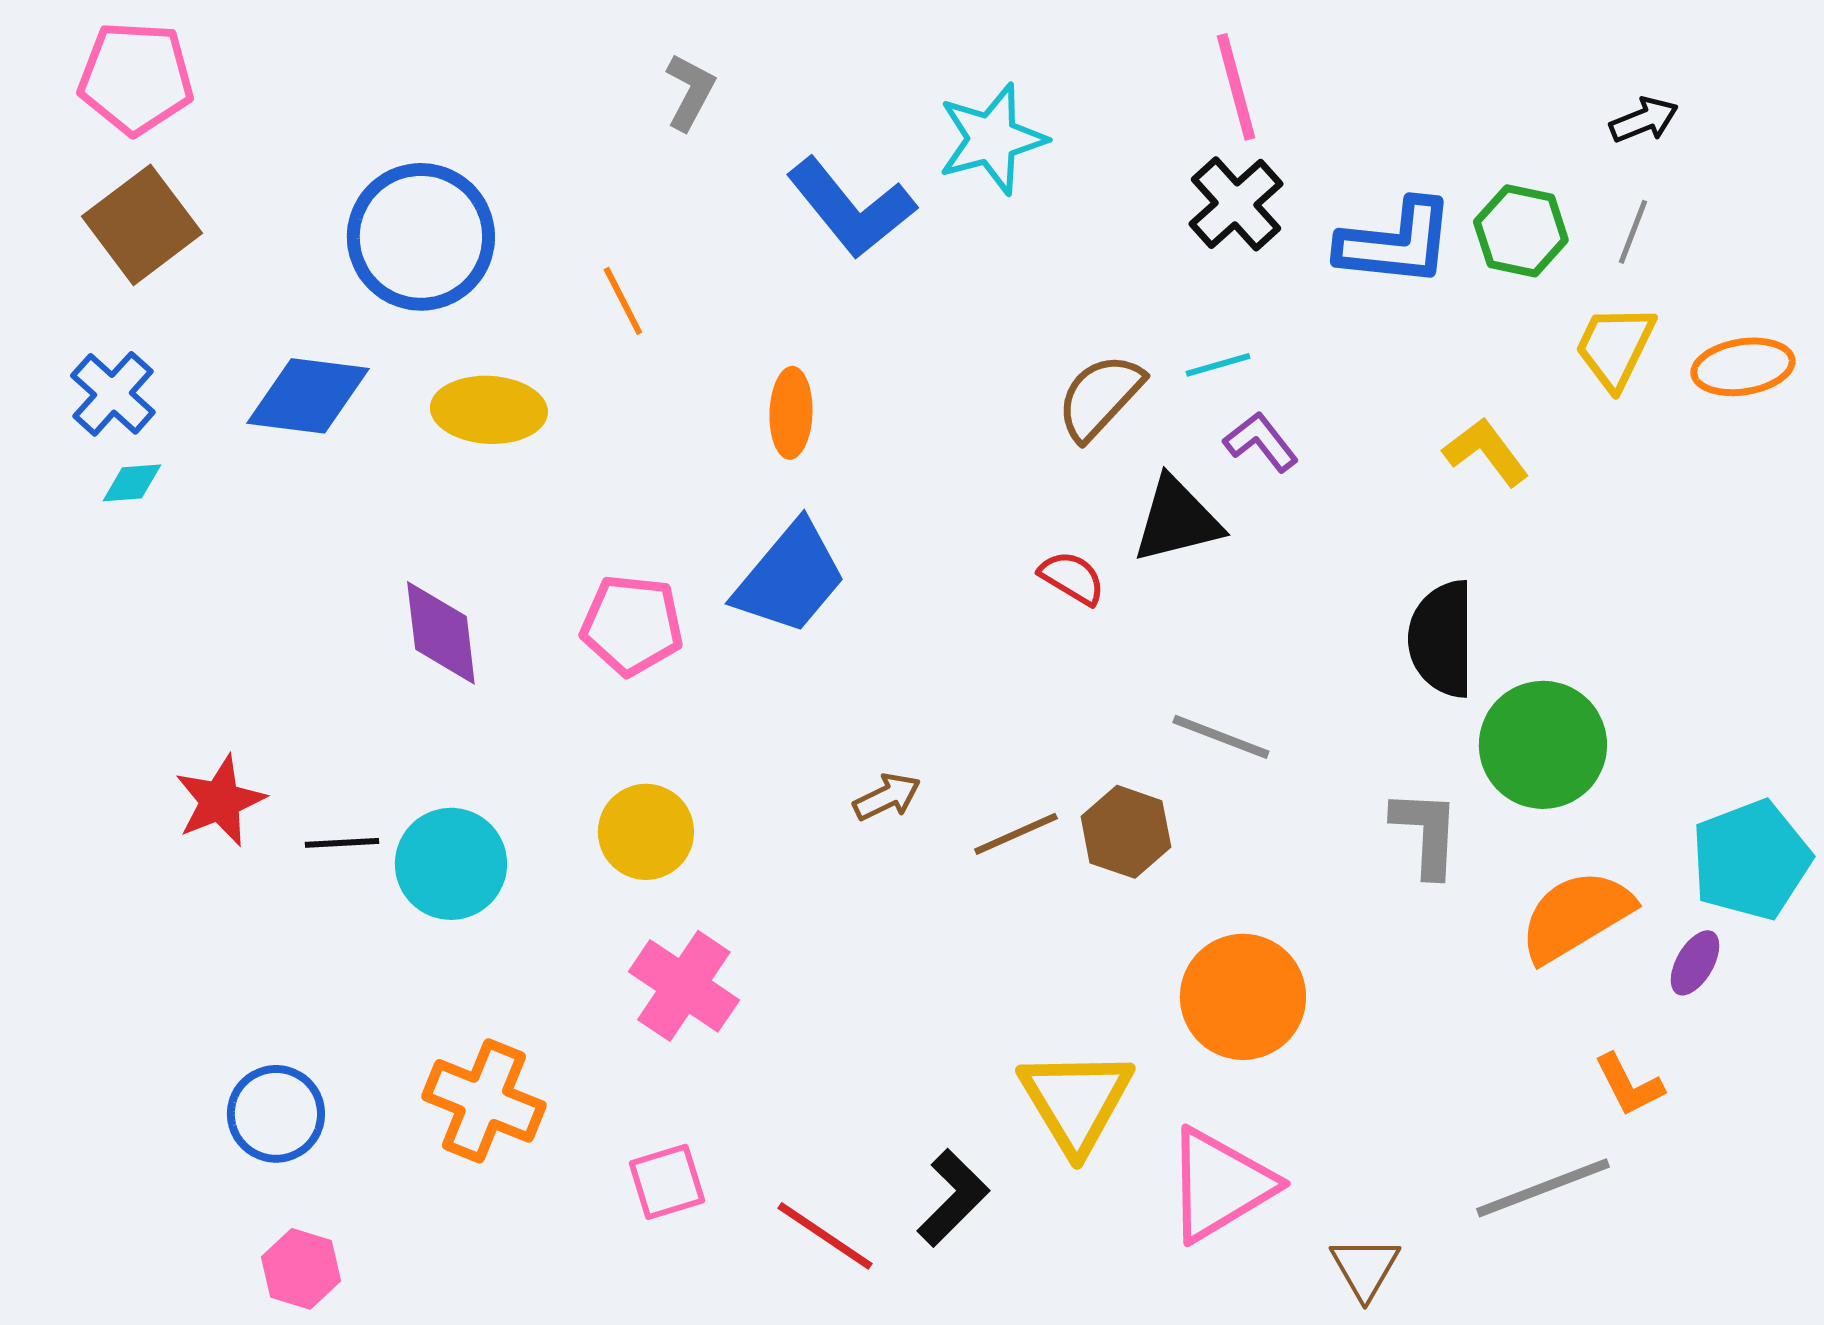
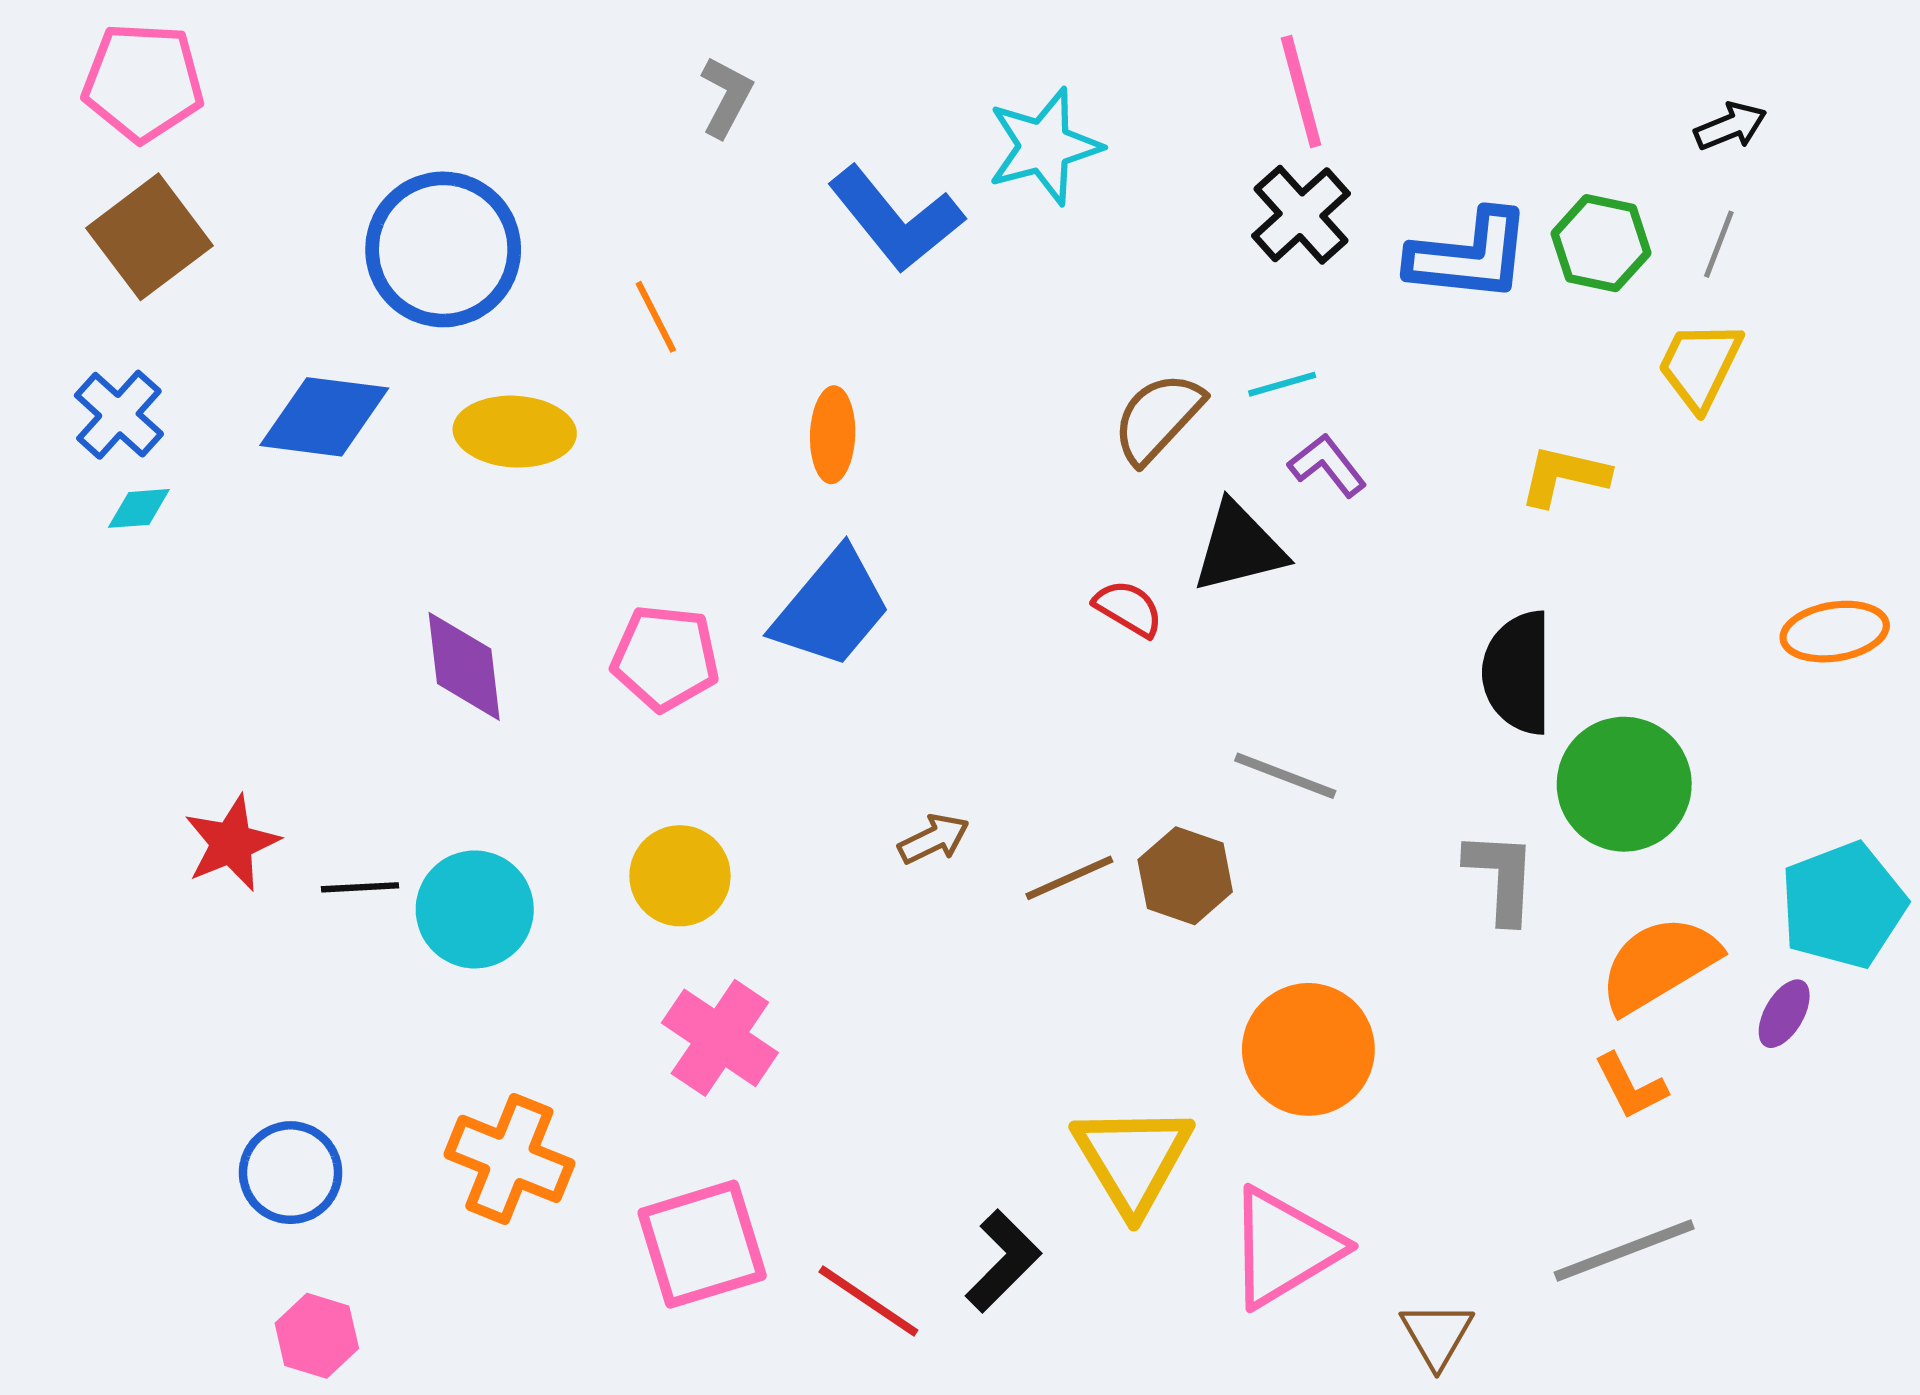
orange ellipse: (1743, 367) -> (1835, 632), moved
yellow L-shape: (1486, 452) -> (1564, 476), turned -40
orange L-shape: (1629, 1085) -> (1630, 1086), moved
pink square: (667, 1182) -> (702, 1244), size x1.6

